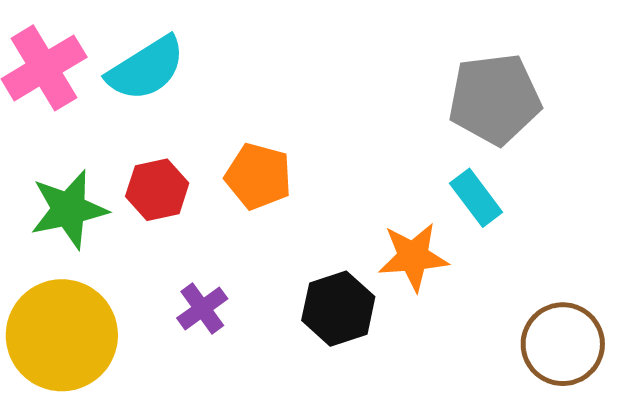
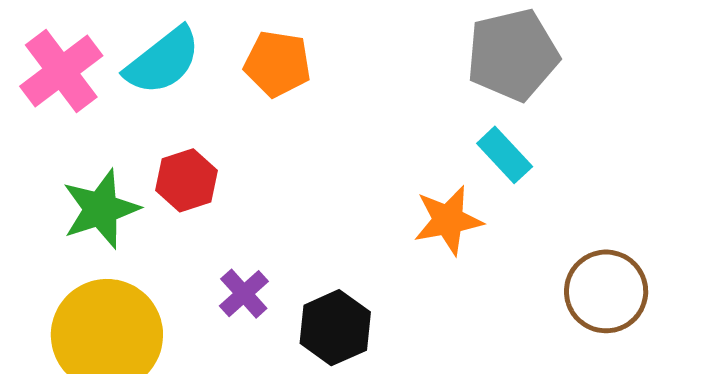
orange pentagon: (258, 176) -> (278, 64), moved
black hexagon: (338, 309) -> (335, 328), moved

